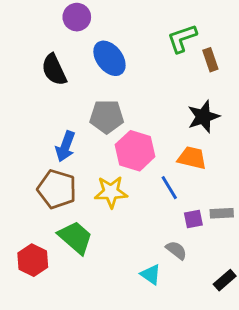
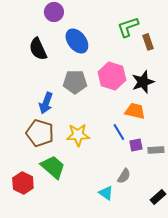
pink hexagon: (135, 151) -> (112, 76), moved
purple square: (193, 219) -> (136, 145), moved
gray semicircle: (176, 250) -> (124, 176), turned 84

